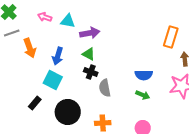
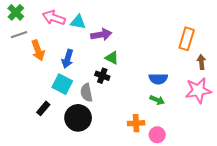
pink arrow: (45, 17) -> (54, 18), size x1.5
green triangle: (89, 54) -> (112, 58), moved
gray semicircle: (105, 88) -> (86, 93), moved
orange cross: (103, 123) -> (136, 123), moved

